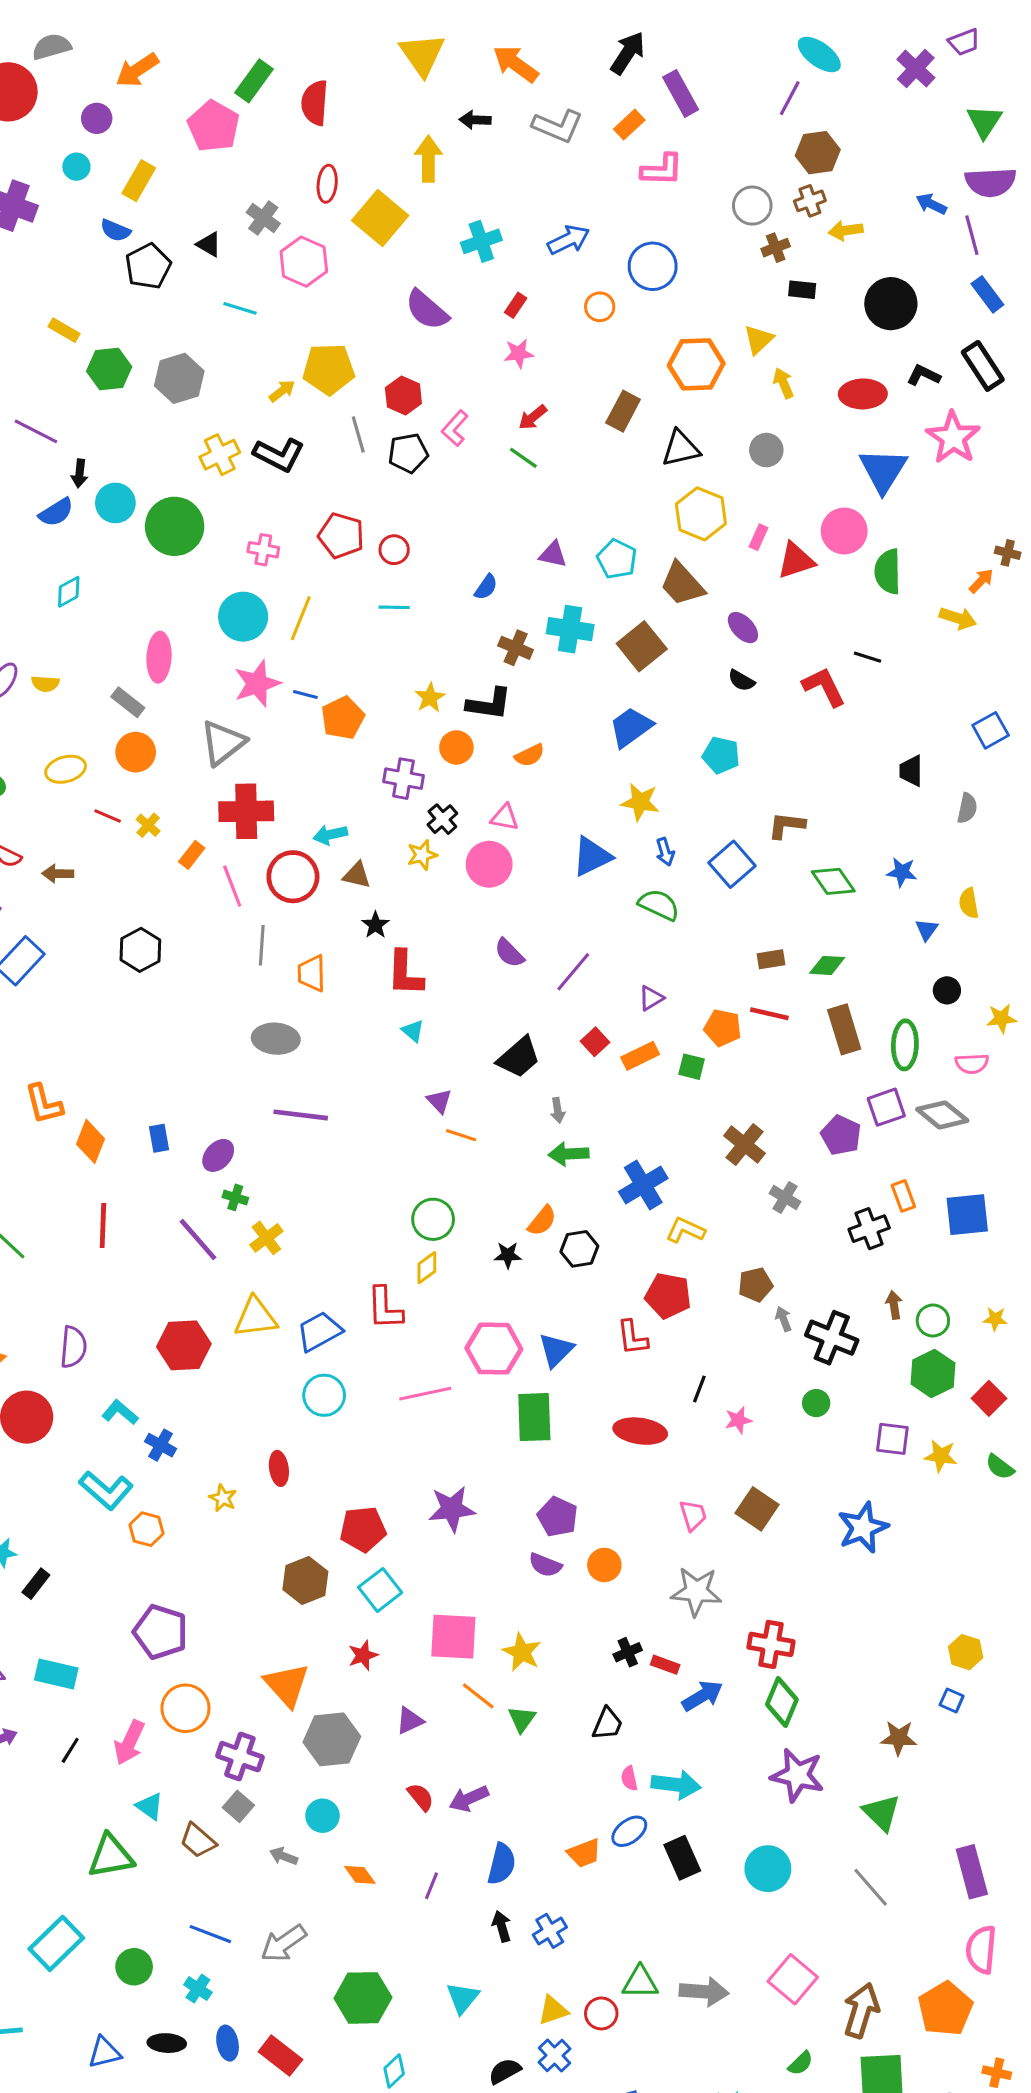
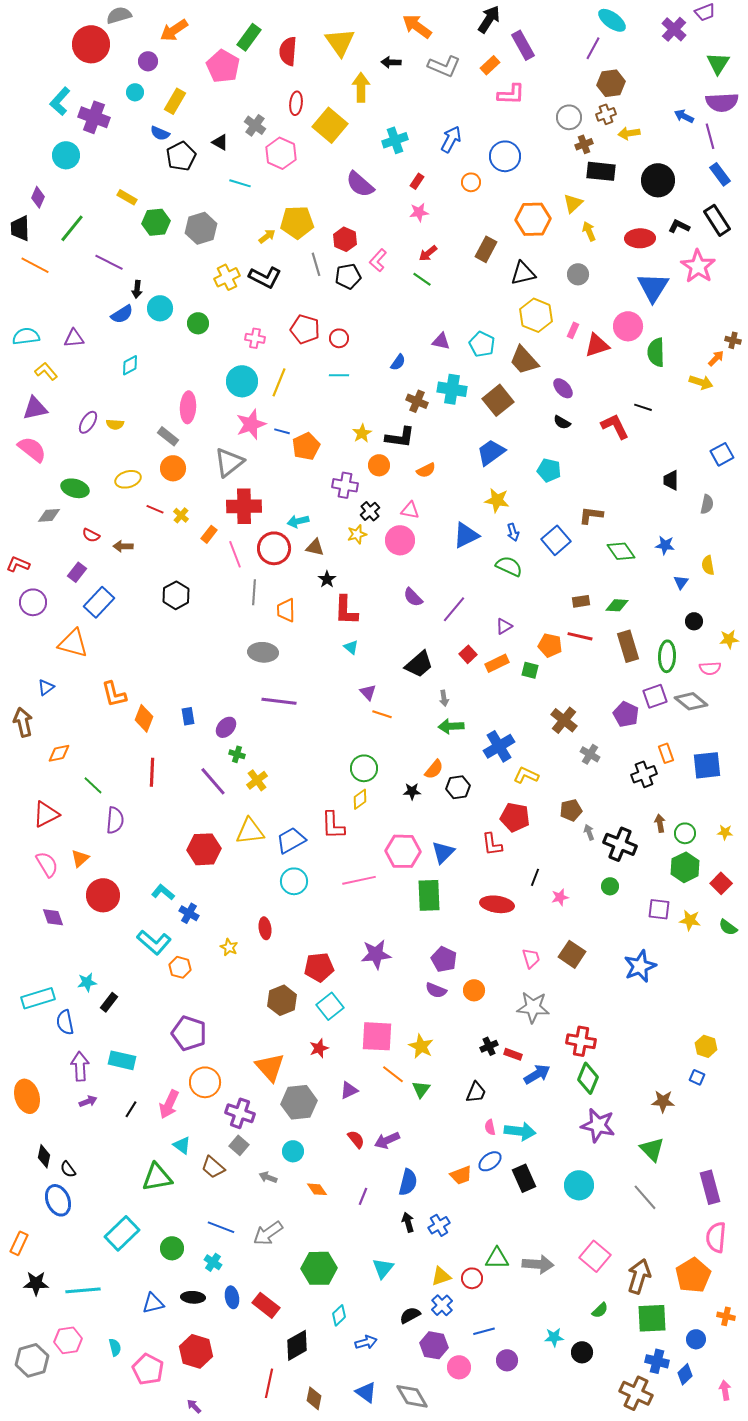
yellow triangle: (422, 55) -> (340, 42), moved
blue arrow: (569, 240) -> (451, 139), turned -36
black rectangle: (802, 290) -> (601, 171), size x1.6
green circle: (175, 526) -> (198, 323), size x0.6
purple semicircle: (73, 1347) -> (115, 820), moved

